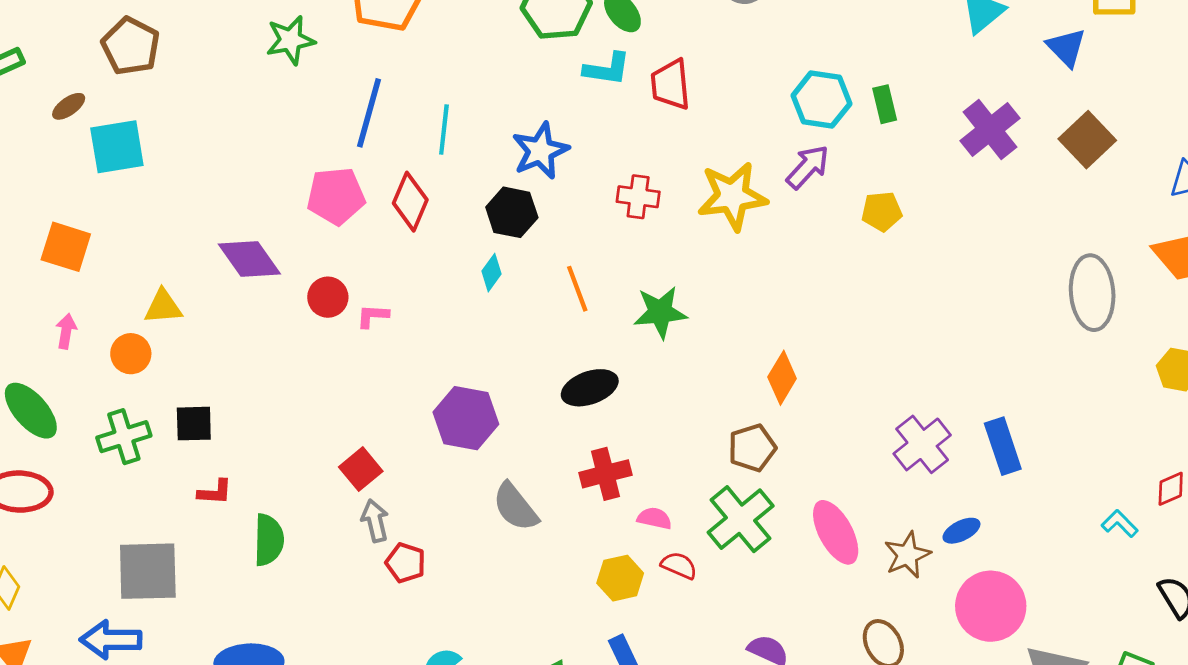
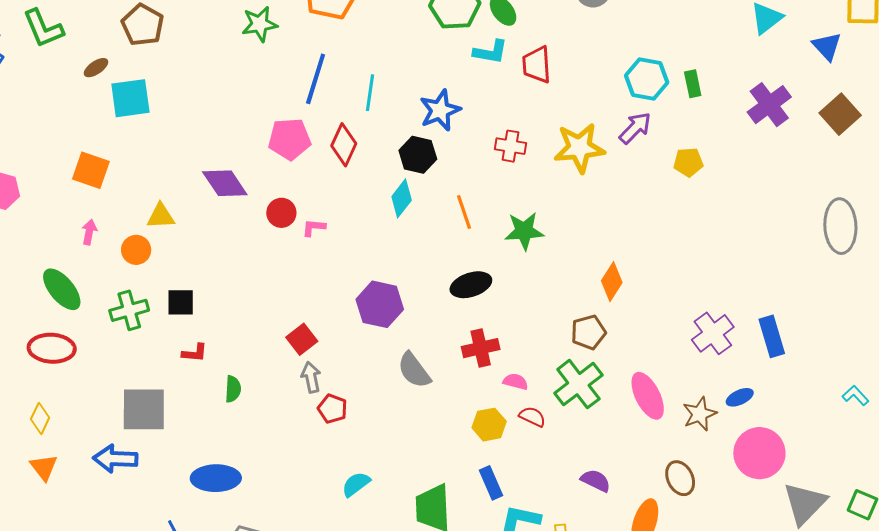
cyan diamond: (491, 273) -> (402, 198), size x1.4
green semicircle: (269, 540) -> (233, 389), size x0.7

